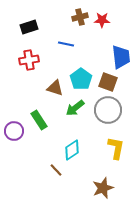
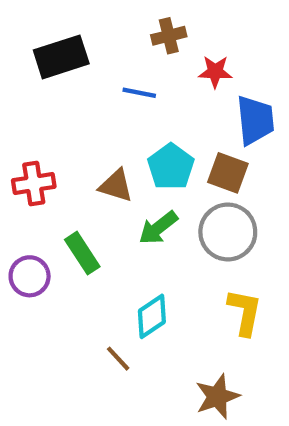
red star: (102, 20) -> (215, 72), moved
black rectangle: (29, 27) -> (61, 57), size x1.4
red cross: (29, 60) -> (34, 183), moved

